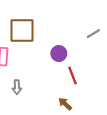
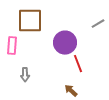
purple circle: (59, 54) -> (65, 43), size x1.5

